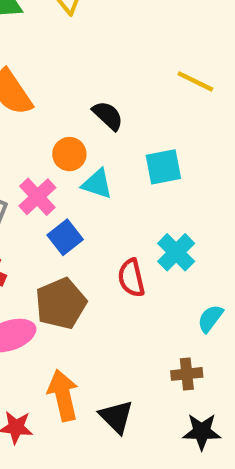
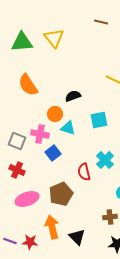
black semicircle: (108, 116) -> (73, 96), turned -63
pink cross: (37, 197) -> (40, 134), turned -36
brown pentagon: (61, 304) -> (61, 194), moved

